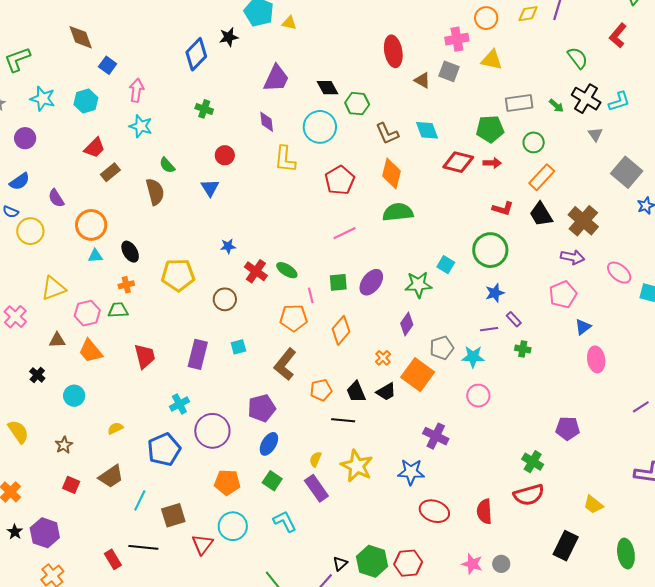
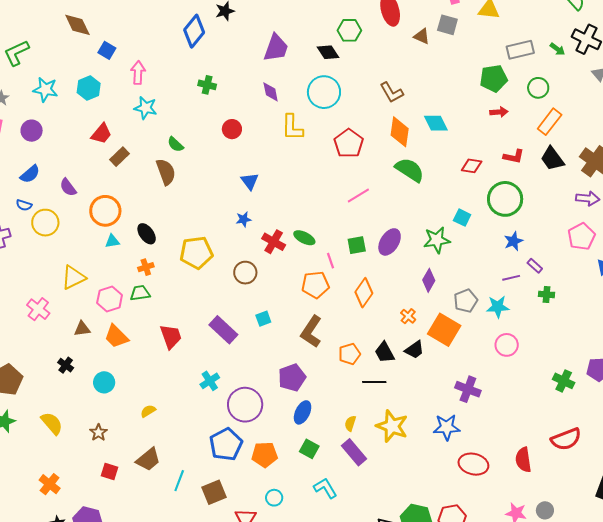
green hexagon: (357, 104) -> (349, 30), moved
cyan diamond: (427, 130) -> (436, 123), moved
red diamond: (458, 162) -> (472, 166), moved, size x0.7
blue triangle: (210, 188) -> (250, 181), moved
green semicircle: (398, 212) -> (410, 170), turned 44
purple rectangle: (198, 354) -> (223, 330), turned -56
blue pentagon: (164, 450) -> (226, 444), moved
green cross: (533, 462) -> (564, 381), moved
cyan circle: (233, 526) -> (274, 498), size x0.6

